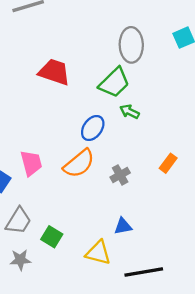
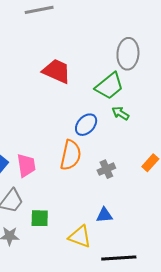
pink trapezoid: (31, 163) -> (26, 165), moved
orange semicircle: (79, 163) -> (71, 155), turned -44
green square: (52, 237) -> (40, 218), turned -36

